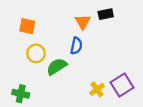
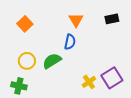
black rectangle: (106, 14) -> (112, 19), moved
orange square: (27, 26) -> (25, 24), turned 35
yellow circle: (36, 53) -> (27, 61), moved

